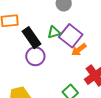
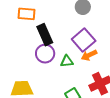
green triangle: (54, 32) -> (67, 61), moved

